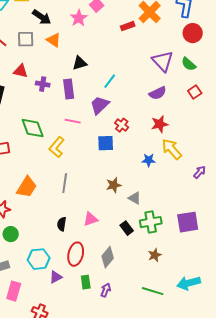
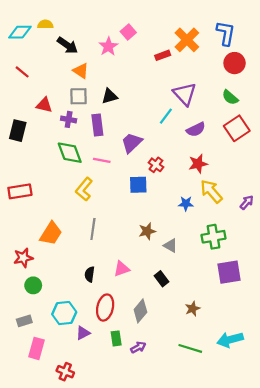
gray square: (26, 39) -> (79, 96), moved
purple triangle: (163, 61) -> (185, 94), moved
cyan line: (110, 81) -> (166, 116), moved
red square: (195, 92) -> (237, 128), size x1.6
green diamond: (33, 128) -> (70, 153), moved
purple arrow: (200, 172) -> (247, 202), moved
green cross: (151, 222) -> (213, 237), moved
purple arrow: (106, 290) -> (138, 347), turned 40

